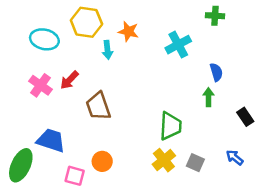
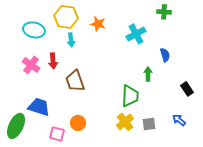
cyan arrow: (107, 50) -> (71, 40), moved
red arrow: (69, 80) -> (53, 61), turned -49
green arrow: (208, 97) -> (148, 74), moved
gray square: (195, 163) -> (149, 124), turned -32

